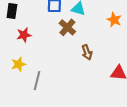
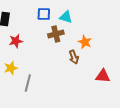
orange star: (114, 20) -> (85, 42), moved
brown cross: (67, 27) -> (56, 34), turned 35

